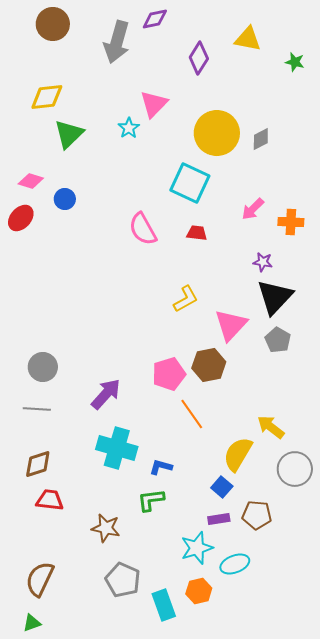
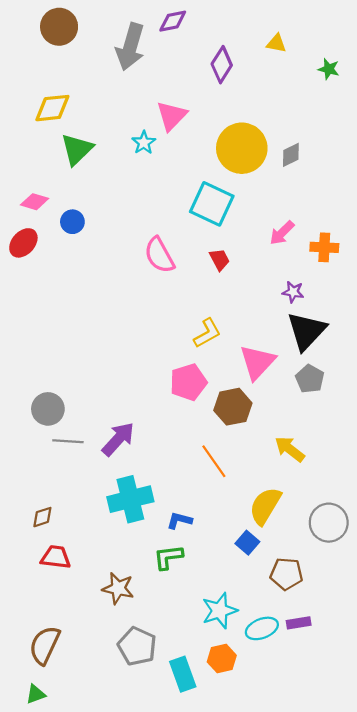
yellow triangle: (248, 39) -> (276, 43), size x0.7
red trapezoid: (197, 233) -> (220, 260), turned 55
pink pentagon: (169, 374) -> (188, 382), moved
gray line: (37, 409) -> (68, 441), moved
yellow arrow: (271, 427) -> (290, 449), moved
cyan cross: (117, 448) -> (130, 499), turned -30
brown diamond: (38, 464) -> (42, 517), size x0.7
purple rectangle: (219, 519) -> (299, 623), moved

